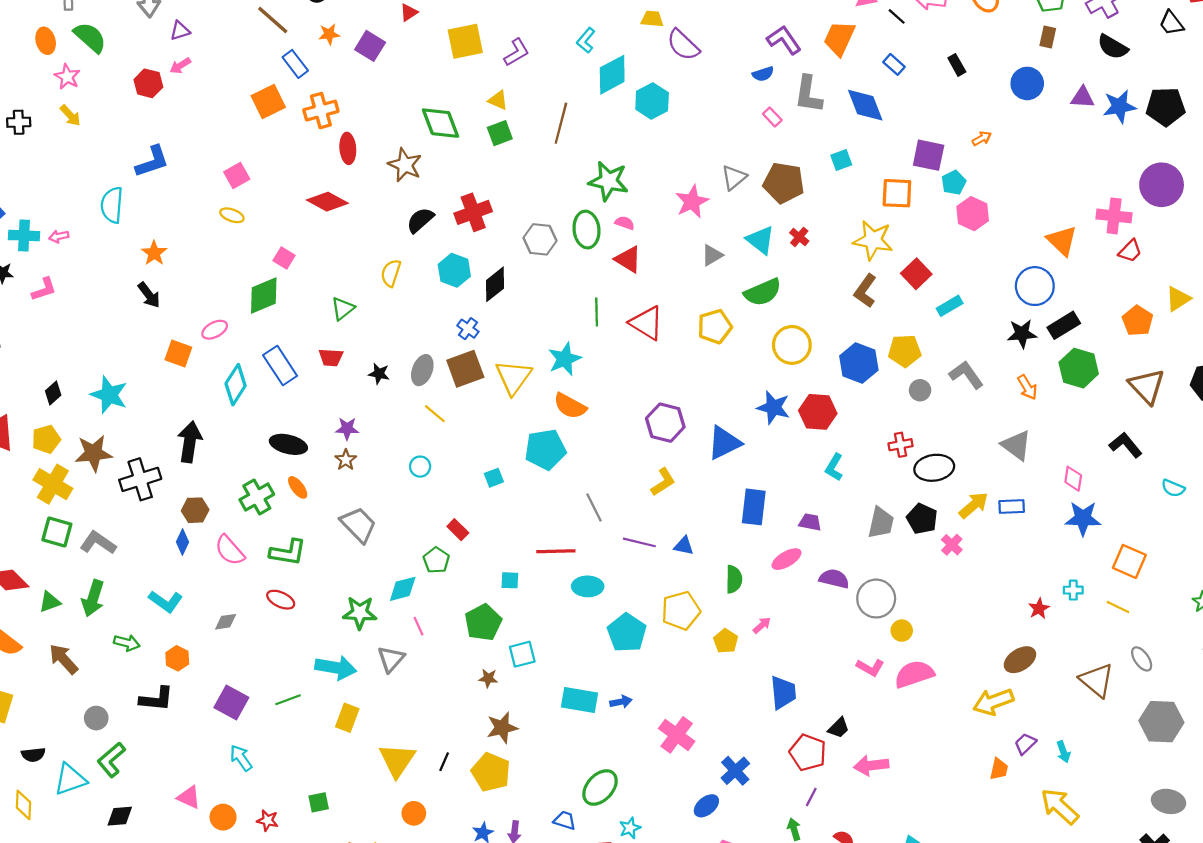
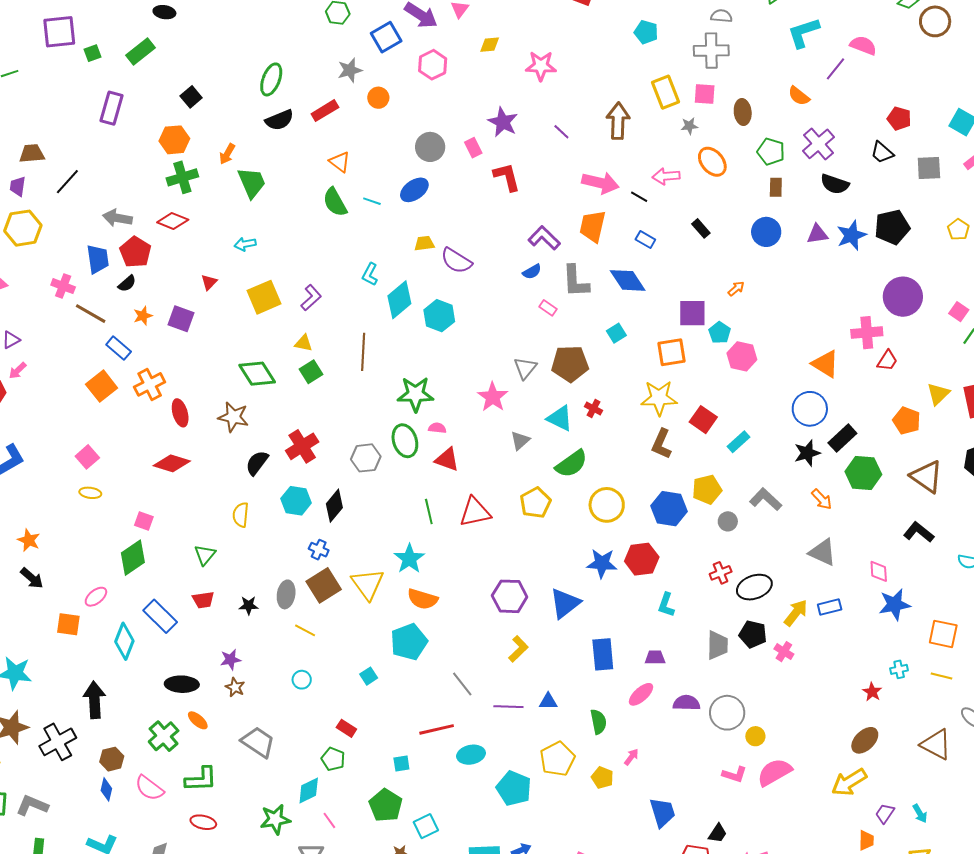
red triangle: (647, 323) -> (475, 512), turned -32

